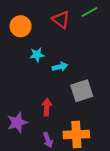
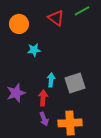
cyan arrow: (60, 67) -> (51, 80), moved, turned -72
purple star: (17, 122) -> (16, 93), moved
purple arrow: (48, 140) -> (44, 119), moved

